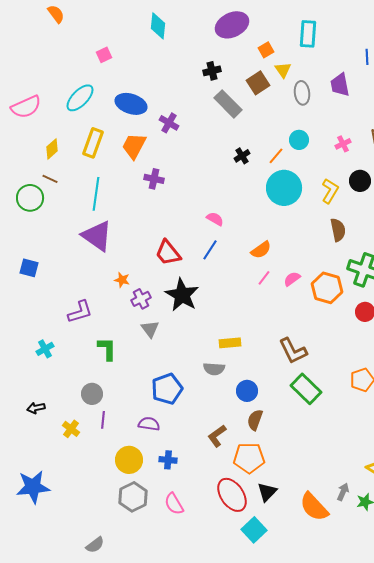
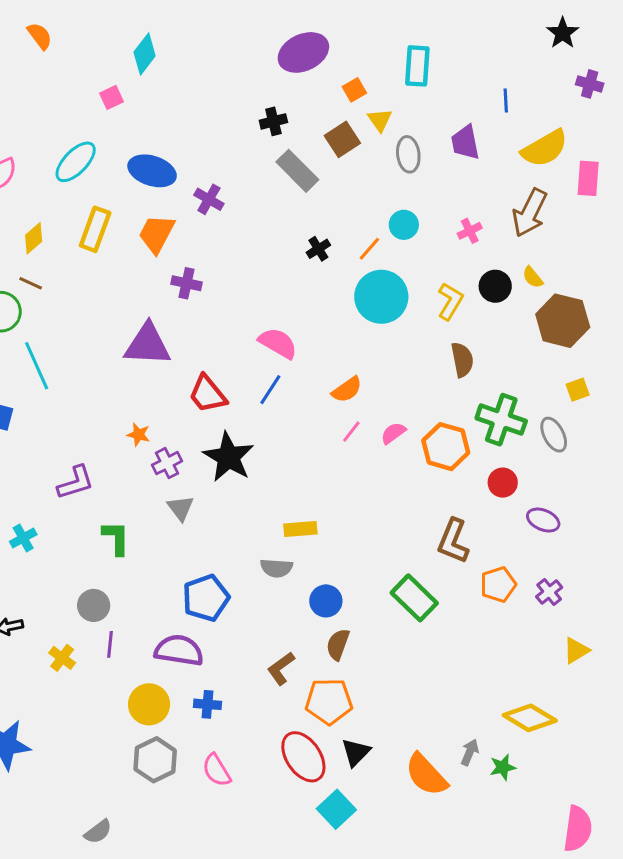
cyan diamond: (158, 26) -> (145, 54), moved, turned 32
cyan line: (96, 194) -> (37, 366), moved, turned -32
pink semicircle: (215, 219) -> (278, 343), size x1.5
purple triangle: (97, 236) -> (148, 345), moved, turned -32
brown L-shape: (293, 351) -> (453, 541), moved, turned 48
purple semicircle: (149, 424) -> (179, 650), size x1.5

